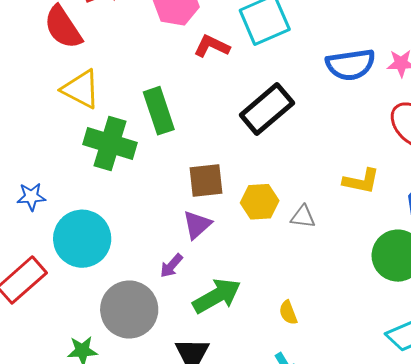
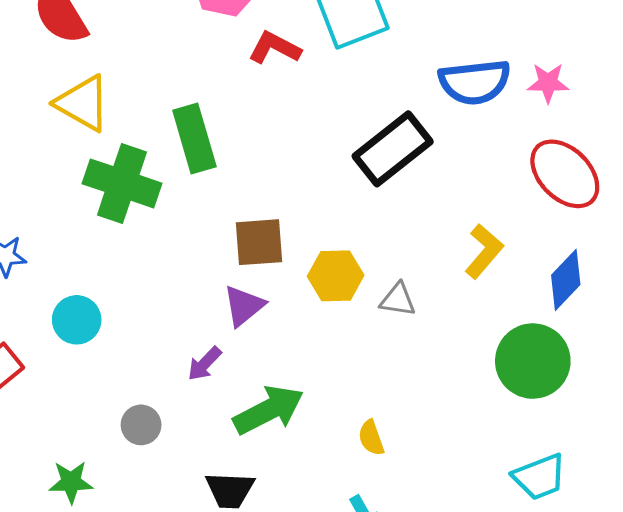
black rectangle: (267, 109) -> (393, 149), moved
yellow L-shape: (361, 181) -> (484, 251), turned -63
cyan circle: (82, 239) -> (77, 320), size x0.6
gray circle: (129, 309) -> (141, 425), size x0.5

